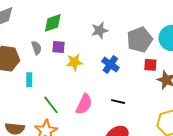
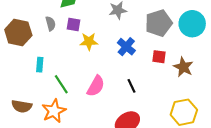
red square: (150, 65) -> (159, 57), moved
cyan rectangle: (29, 80) -> (40, 65), moved
black line: (118, 102) -> (131, 86), turned 48

